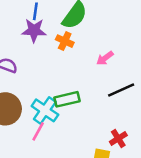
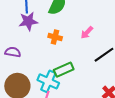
orange cross: (65, 41) -> (55, 37), moved

